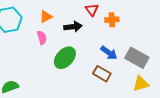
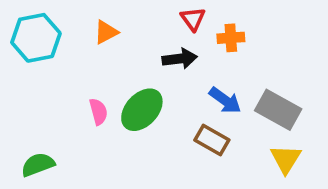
black arrow: (73, 27) -> (180, 59), moved
pink semicircle: (42, 38) -> (98, 112), moved
yellow triangle: (141, 84) -> (286, 159), turned -42

